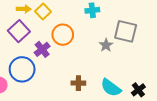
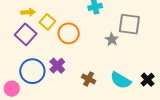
yellow square: (43, 12) -> (47, 22), moved
purple cross: (42, 49) -> (57, 66), moved
brown cross: (78, 83) -> (89, 79), turned 32

